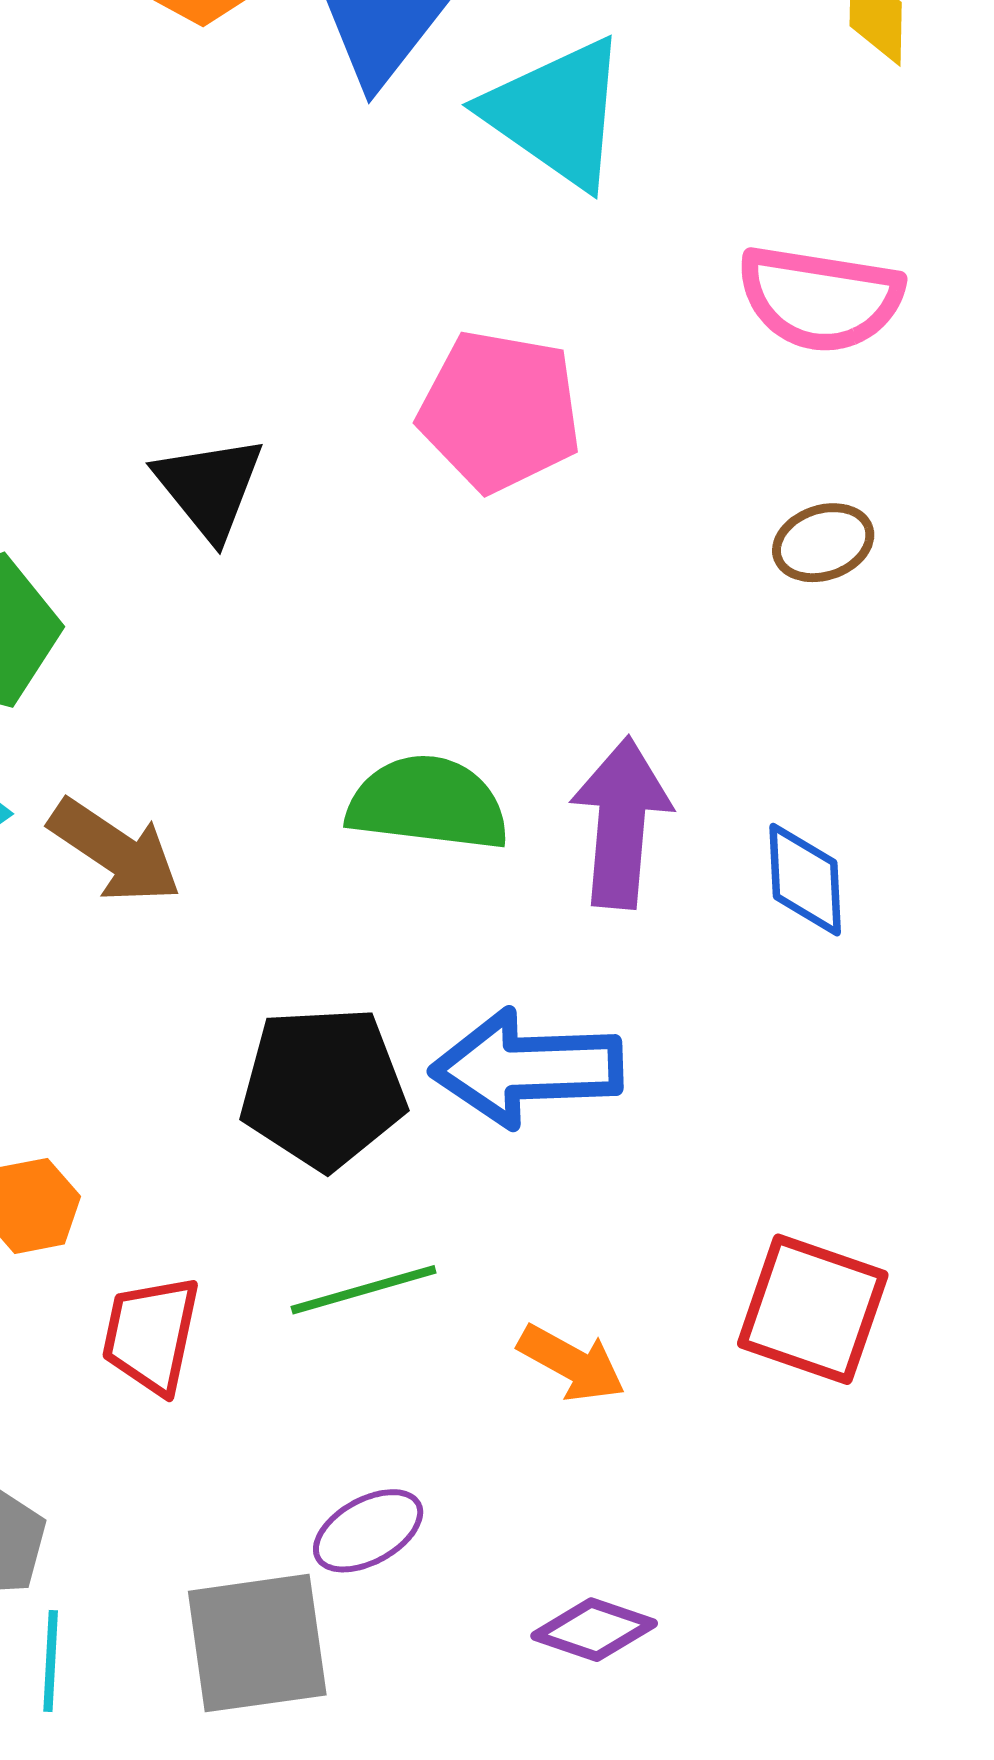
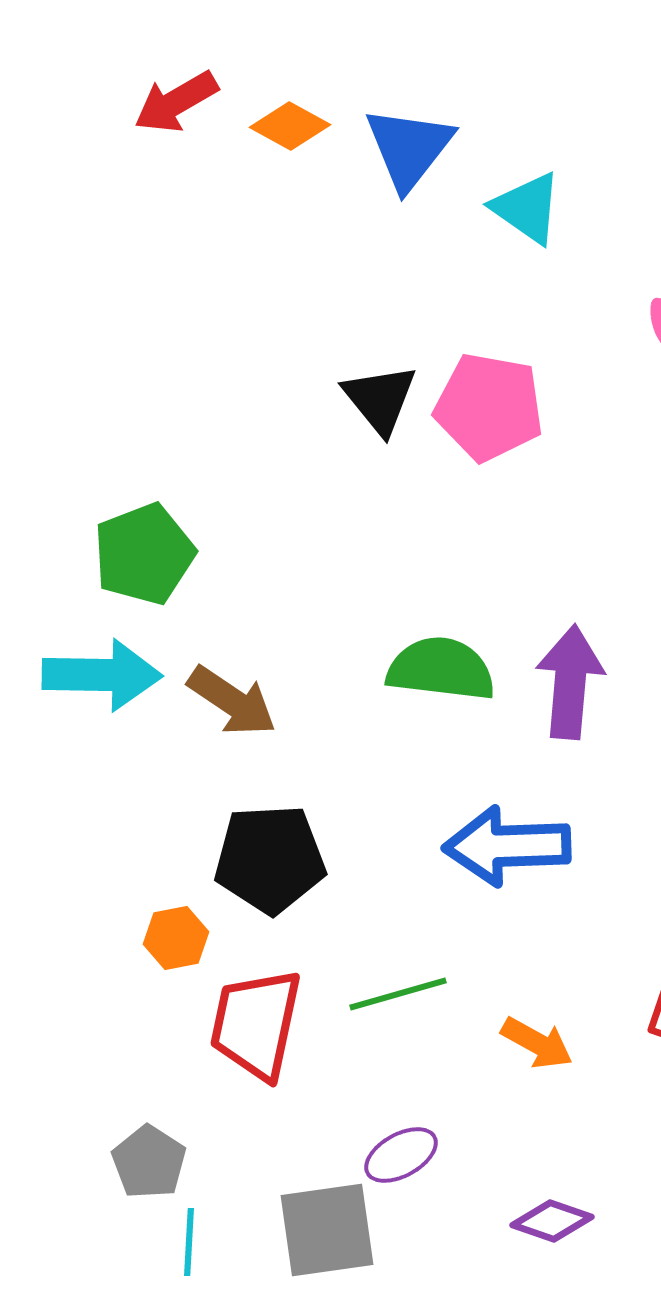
cyan triangle: (557, 113) -> (527, 208), size x0.7
black triangle: (209, 487) -> (380, 399), moved
black pentagon: (323, 1088) -> (270, 859), moved
red trapezoid: (151, 1335) -> (256, 1024), size x1.4

